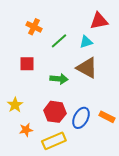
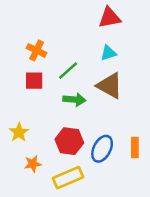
red triangle: (99, 21) -> (110, 18), moved
orange cross: (34, 27) -> (37, 50), moved
green line: (59, 41) -> (68, 71), moved
orange rectangle: (107, 117) -> (135, 147), turned 63

